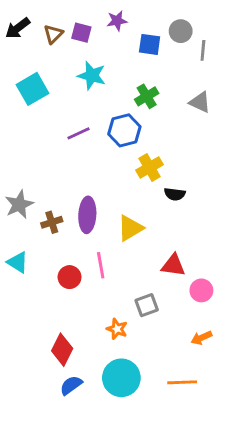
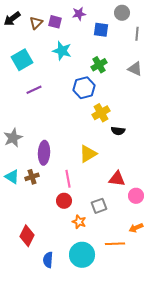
gray circle: (181, 31) -> (122, 13), moved
purple line: (78, 133) -> (34, 90), moved
purple ellipse: (87, 215) -> (44, 153), moved
brown cross: (52, 222) -> (32, 177), moved
red circle: (70, 277) -> (64, 201), moved
red diamond: (62, 350) -> (27, 236), moved
orange line: (182, 382) -> (115, 244), moved
blue semicircle: (71, 385) -> (48, 260), turned -49

